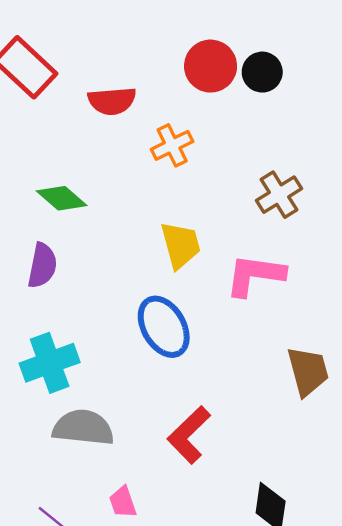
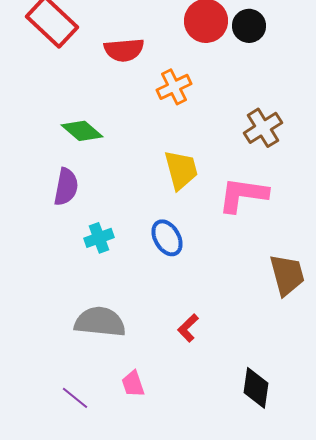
blue ellipse: (164, 327) -> (167, 238), size x0.7
cyan cross: (50, 363) -> (99, 238), moved, size x0.6
red L-shape: (189, 435) -> (188, 328), size x0.6

